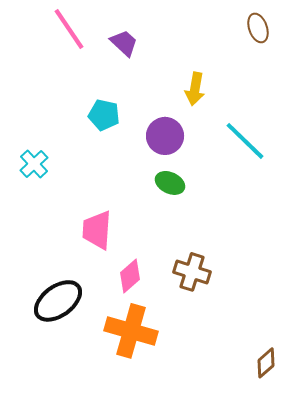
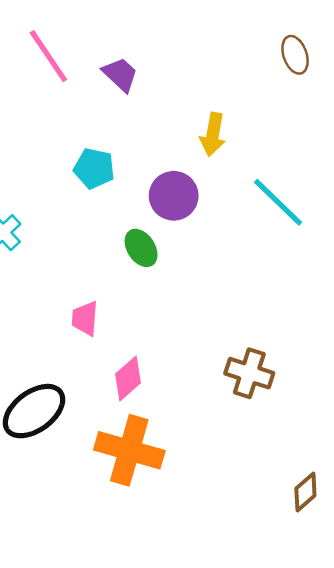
green ellipse: (170, 183) -> (141, 248), moved, turned 32
pink trapezoid: (97, 230) -> (85, 318), size x0.7
brown cross: (192, 272) -> (249, 373), moved

